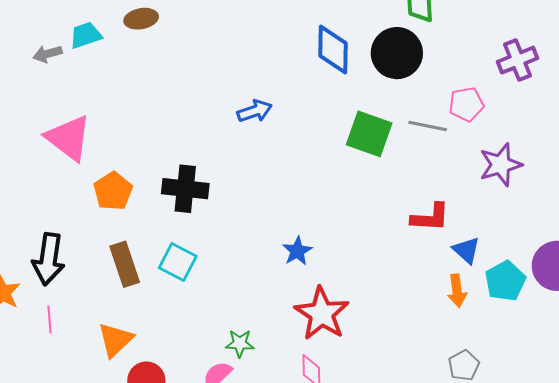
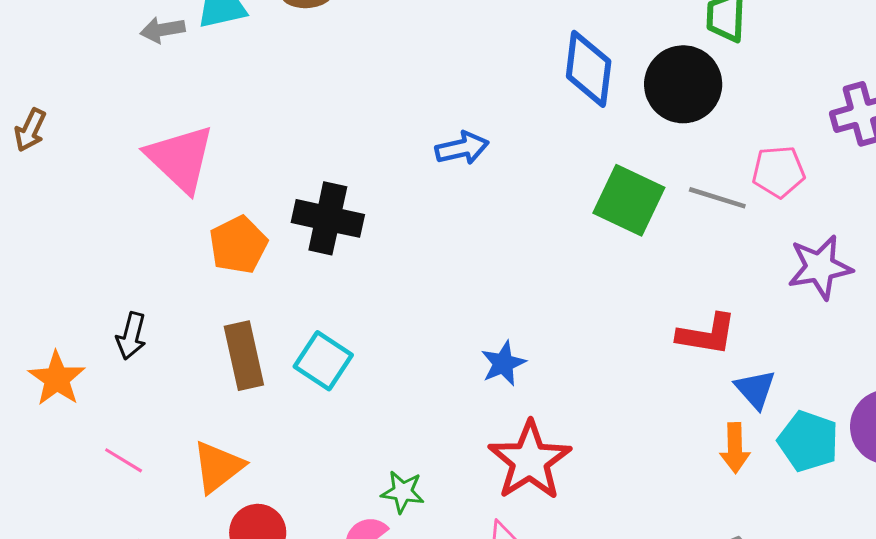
black cross: (185, 189) -> (328, 218), moved
black arrow: (49, 259) -> (131, 336), size x0.6
cyan pentagon: (505, 281) -> (808, 441), turned -30
pink line: (50, 319) -> (124, 460), moved, turned -60

